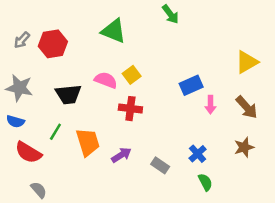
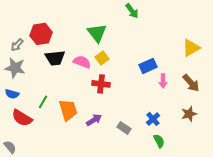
green triangle: (114, 31) -> (97, 33), moved, turned 30
gray arrow: (22, 40) -> (17, 45), moved
black trapezoid: (68, 94) -> (55, 58), moved
gray semicircle: (39, 190) -> (10, 147), moved

